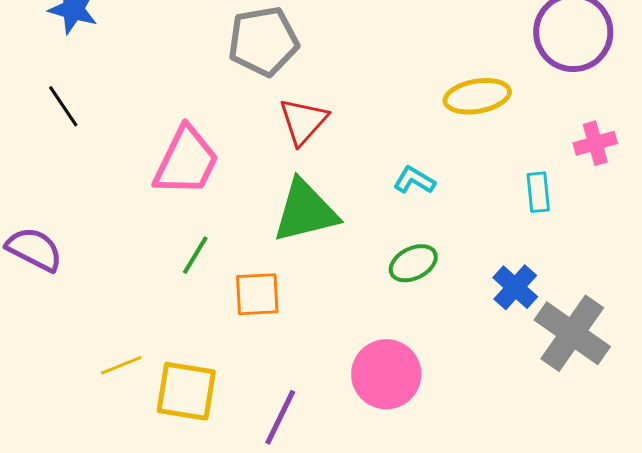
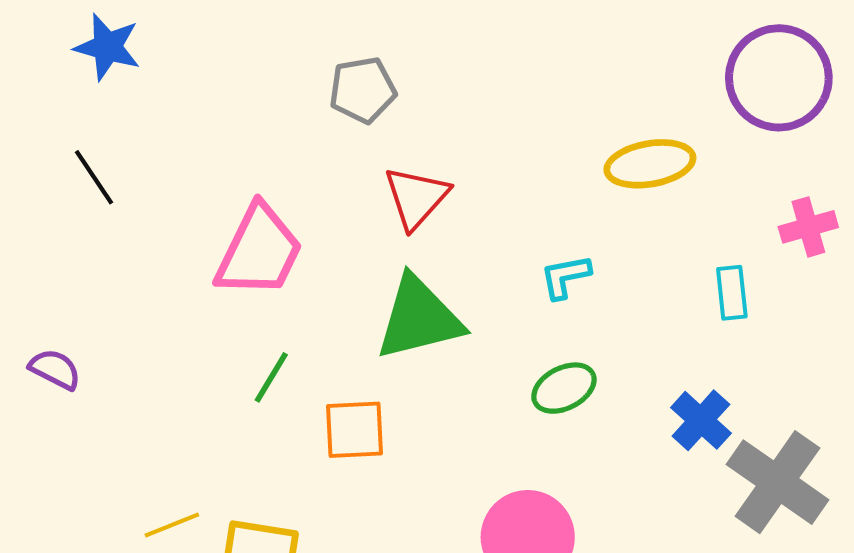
gray pentagon: (263, 41) -> (363, 90), size x0.7
cyan L-shape: (414, 180) -> (565, 277), turned -42
purple semicircle: (34, 249) -> (55, 369), size x0.7

